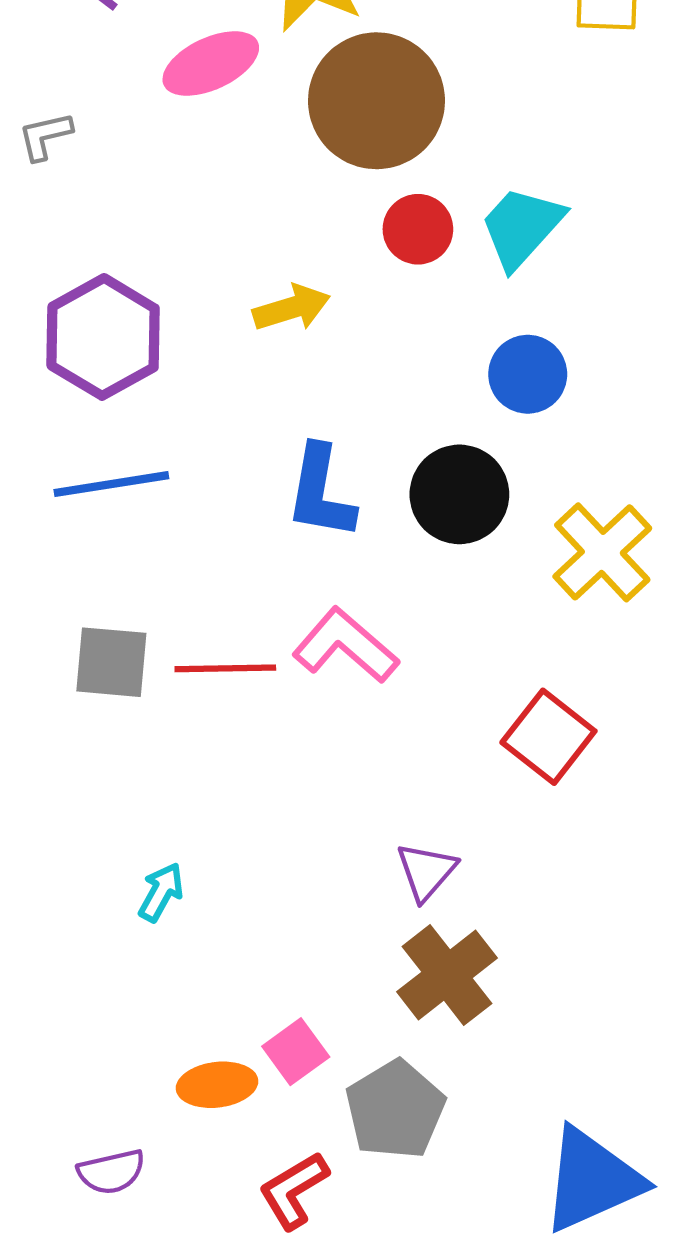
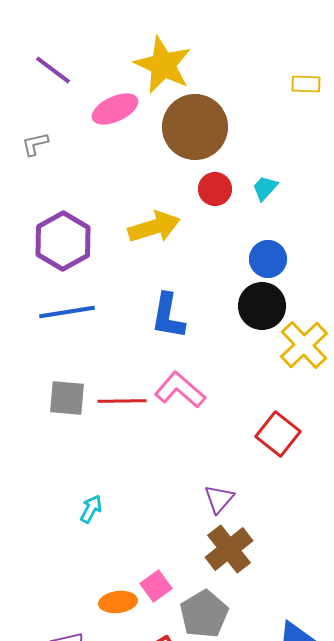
cyan trapezoid: (522, 227) -> (265, 188), size x0.6
yellow arrow: (292, 308) -> (154, 227), size x1.4
black circle: (459, 494) -> (262, 306), moved

